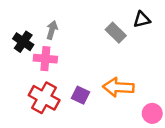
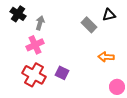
black cross: (23, 42) -> (18, 14), moved
pink cross: (45, 59) -> (35, 45), turned -30
orange arrow: (118, 87) -> (106, 57), moved, size x0.7

